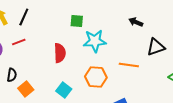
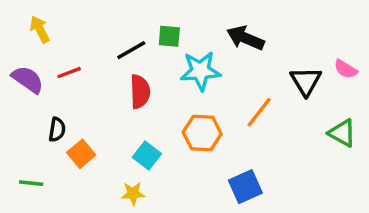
black line: (24, 17) -> (131, 50), moved, turned 36
black arrow: (136, 22) -> (245, 38), moved, size x1.5
black triangle: (156, 47) -> (306, 81), turned -42
orange line: (129, 65) -> (259, 112), turned -60

